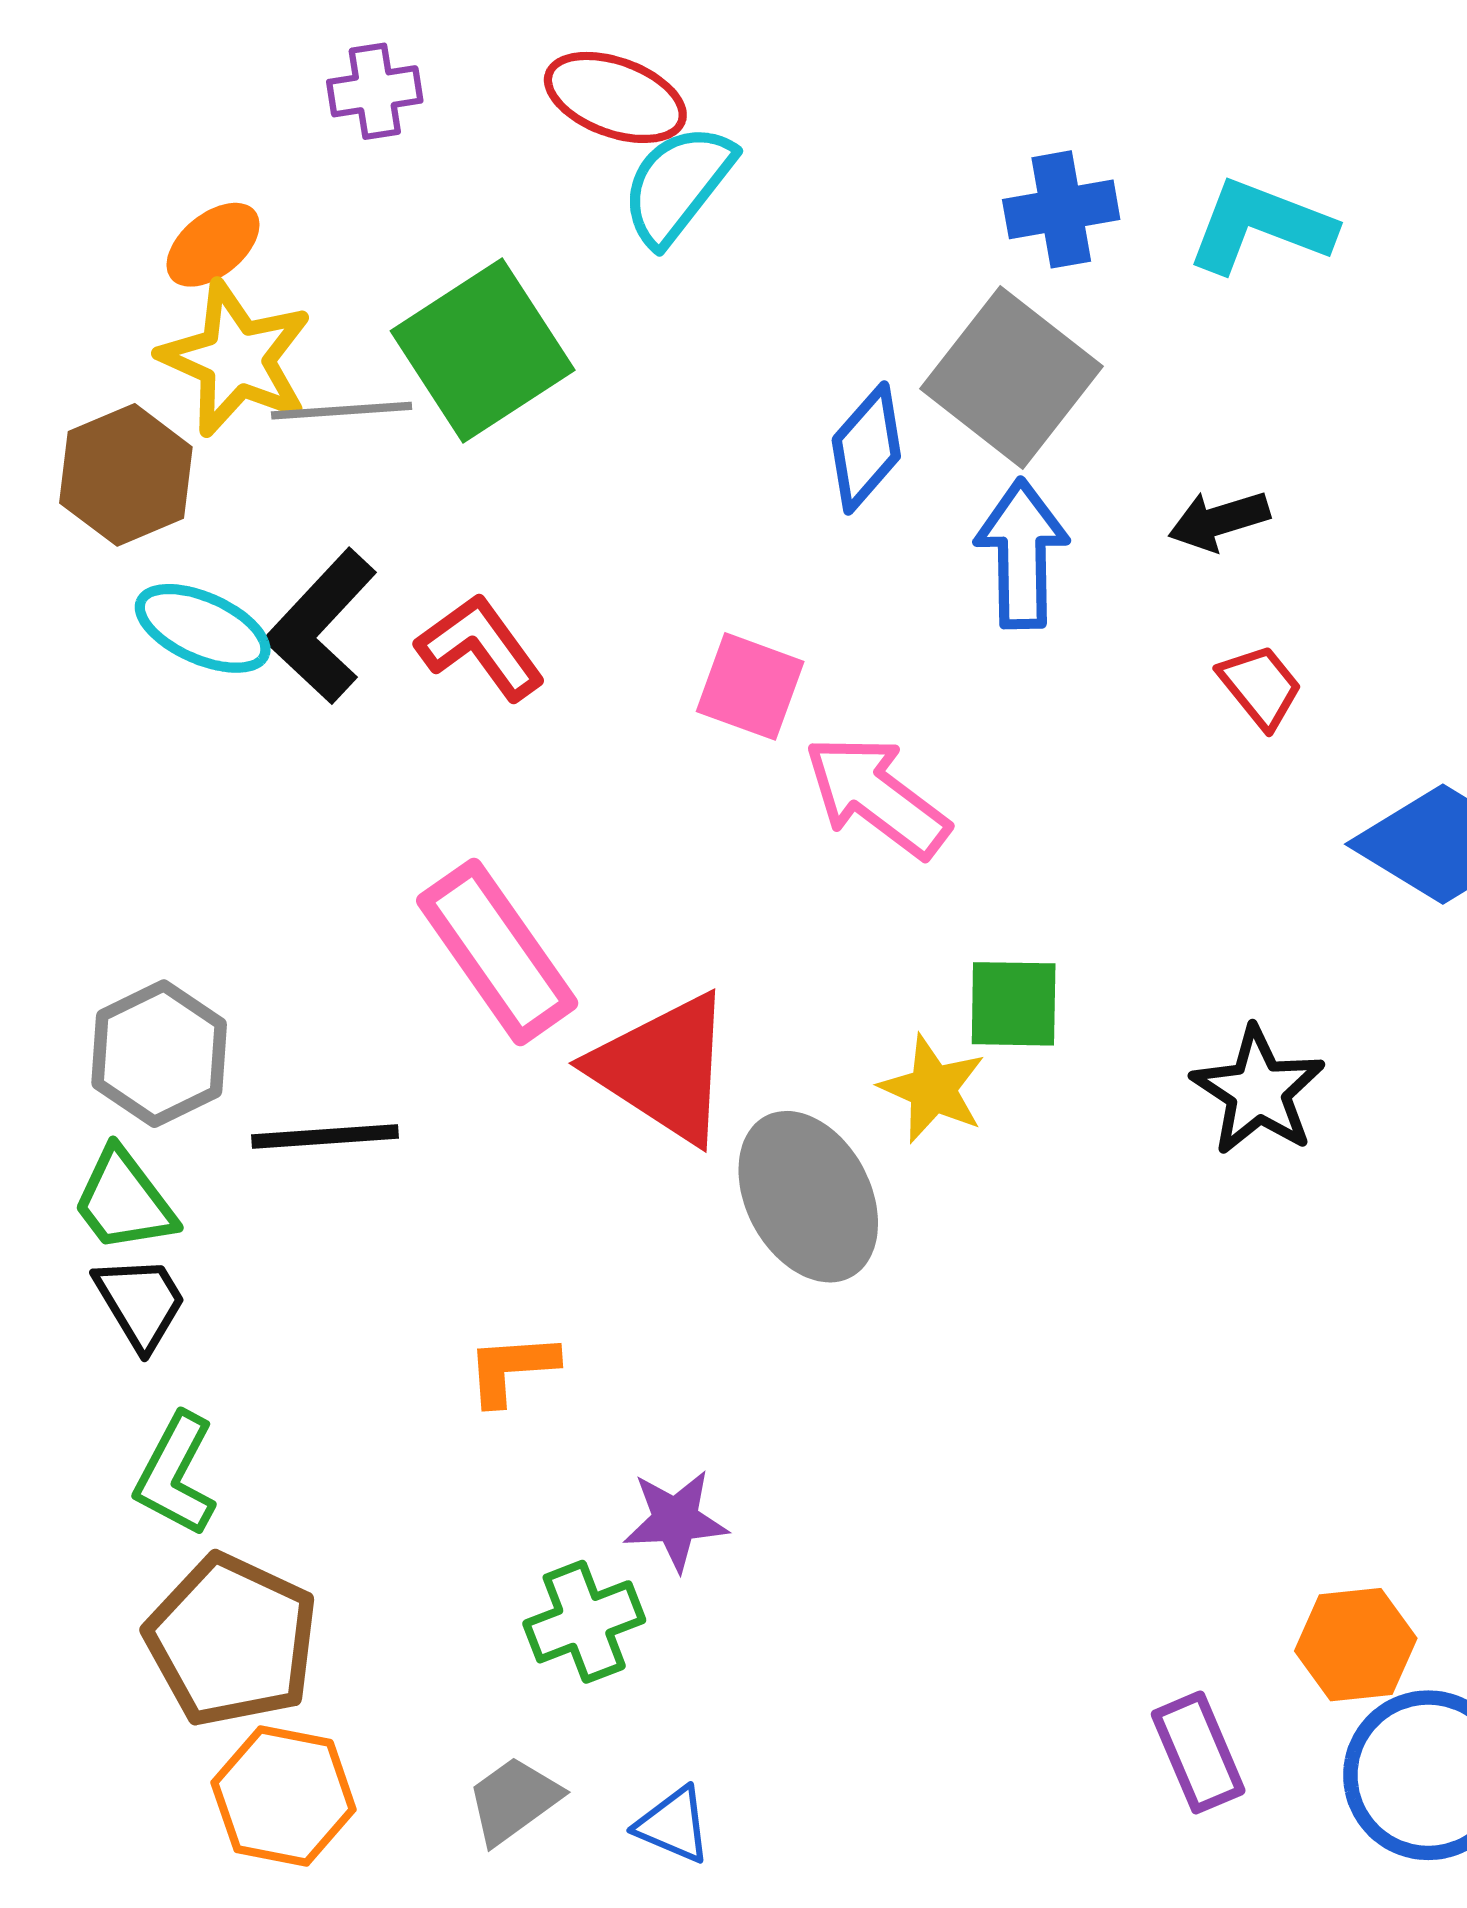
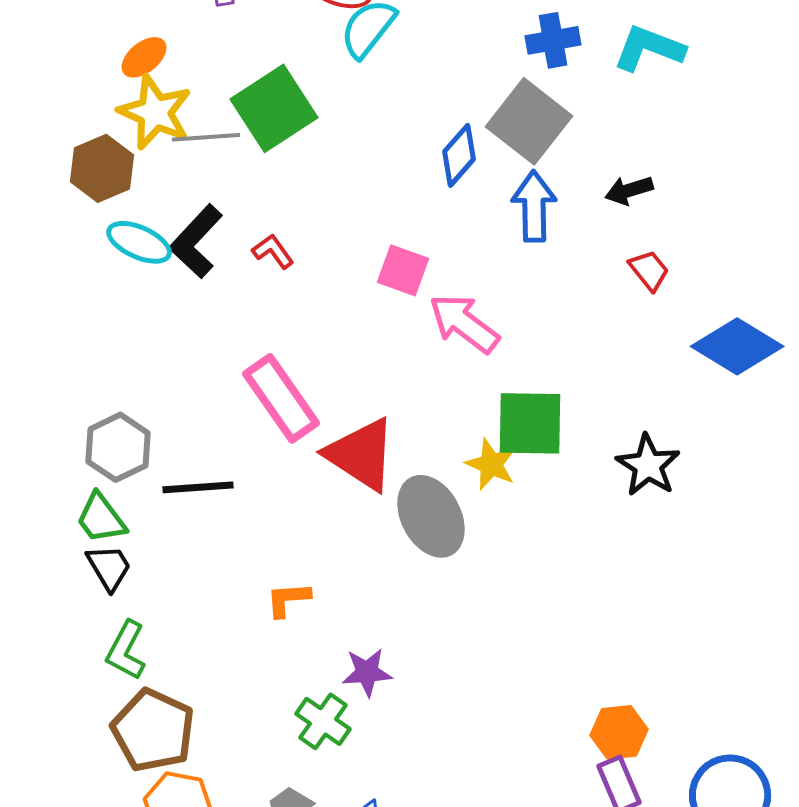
red L-shape: (481, 647) -> (273, 251), size x0.7
green square: (1014, 1004) -> (530, 423), size x1.5
green cross: (584, 1622) -> (323, 721), turned -34
orange hexagon: (1356, 1645) -> (619, 732), moved

